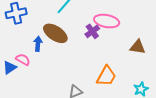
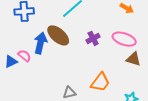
pink ellipse: (107, 21) -> (124, 39), moved
blue arrow: (38, 44) -> (40, 43), size x1.5

